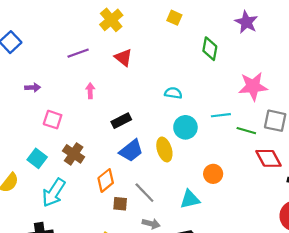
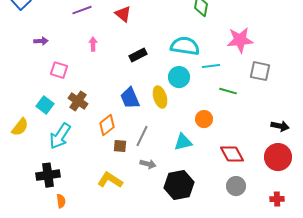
cyan semicircle: (173, 93) -> (185, 46), moved, size x1.8
black rectangle: (121, 121) -> (138, 55), moved
green line: (246, 131) -> (228, 91), moved
blue trapezoid: (131, 151) -> (130, 98), turned 105
red diamond: (268, 158) -> (232, 154), moved
gray line: (144, 193) -> (142, 136), turned 70

